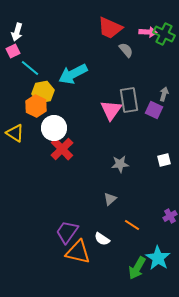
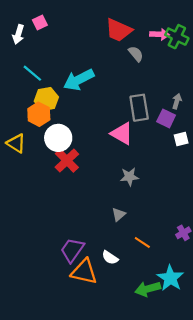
pink square: (13, 51) -> (40, 23), moved
pink triangle: (111, 110) -> (122, 134), moved, turned -35
white square: (164, 160) -> (181, 139), moved
green arrow: (137, 268) -> (148, 289), turned 45

